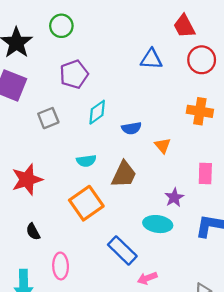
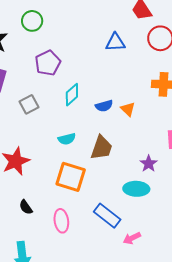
orange triangle: (163, 146) -> (128, 109), moved
orange square: (86, 203) -> (71, 177), turned -32
pink ellipse: (61, 266) -> (61, 221), moved

